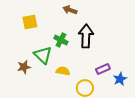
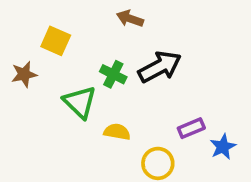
yellow square: (30, 22) -> (56, 41), turned 35
black arrow: (86, 36) -> (160, 67), turned 60
brown star: (24, 67) -> (24, 74), moved

